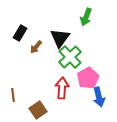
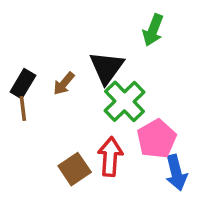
black rectangle: (20, 33) -> (23, 84), moved
brown line: (13, 95) -> (23, 108), moved
brown square: (38, 110) -> (75, 169), moved

